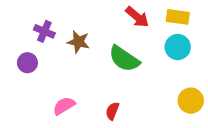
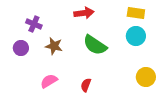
red arrow: (137, 17) -> (84, 13), moved, turned -48
brown star: (78, 42) -> (54, 46), moved

